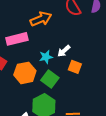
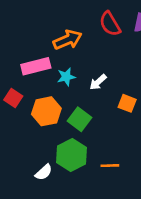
cyan star: (46, 57) -> (66, 77), moved
orange square: (75, 67) -> (127, 103), moved

